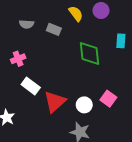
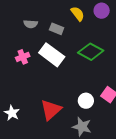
green diamond: (89, 53) -> (91, 52), turned -55
white rectangle: (31, 86) -> (52, 55), moved, size x1.4
red triangle: (55, 102) -> (51, 110), moved

